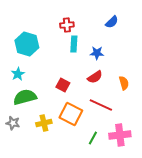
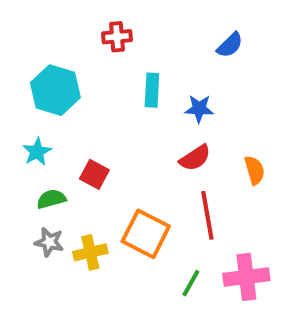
red cross: (67, 25) -> (117, 37), moved
red square: (63, 85) -> (94, 174), moved
green semicircle: (25, 97) -> (51, 199), size x0.6
red line: (101, 105) -> (207, 215), turned 55
gray star: (13, 123) -> (49, 242), moved

